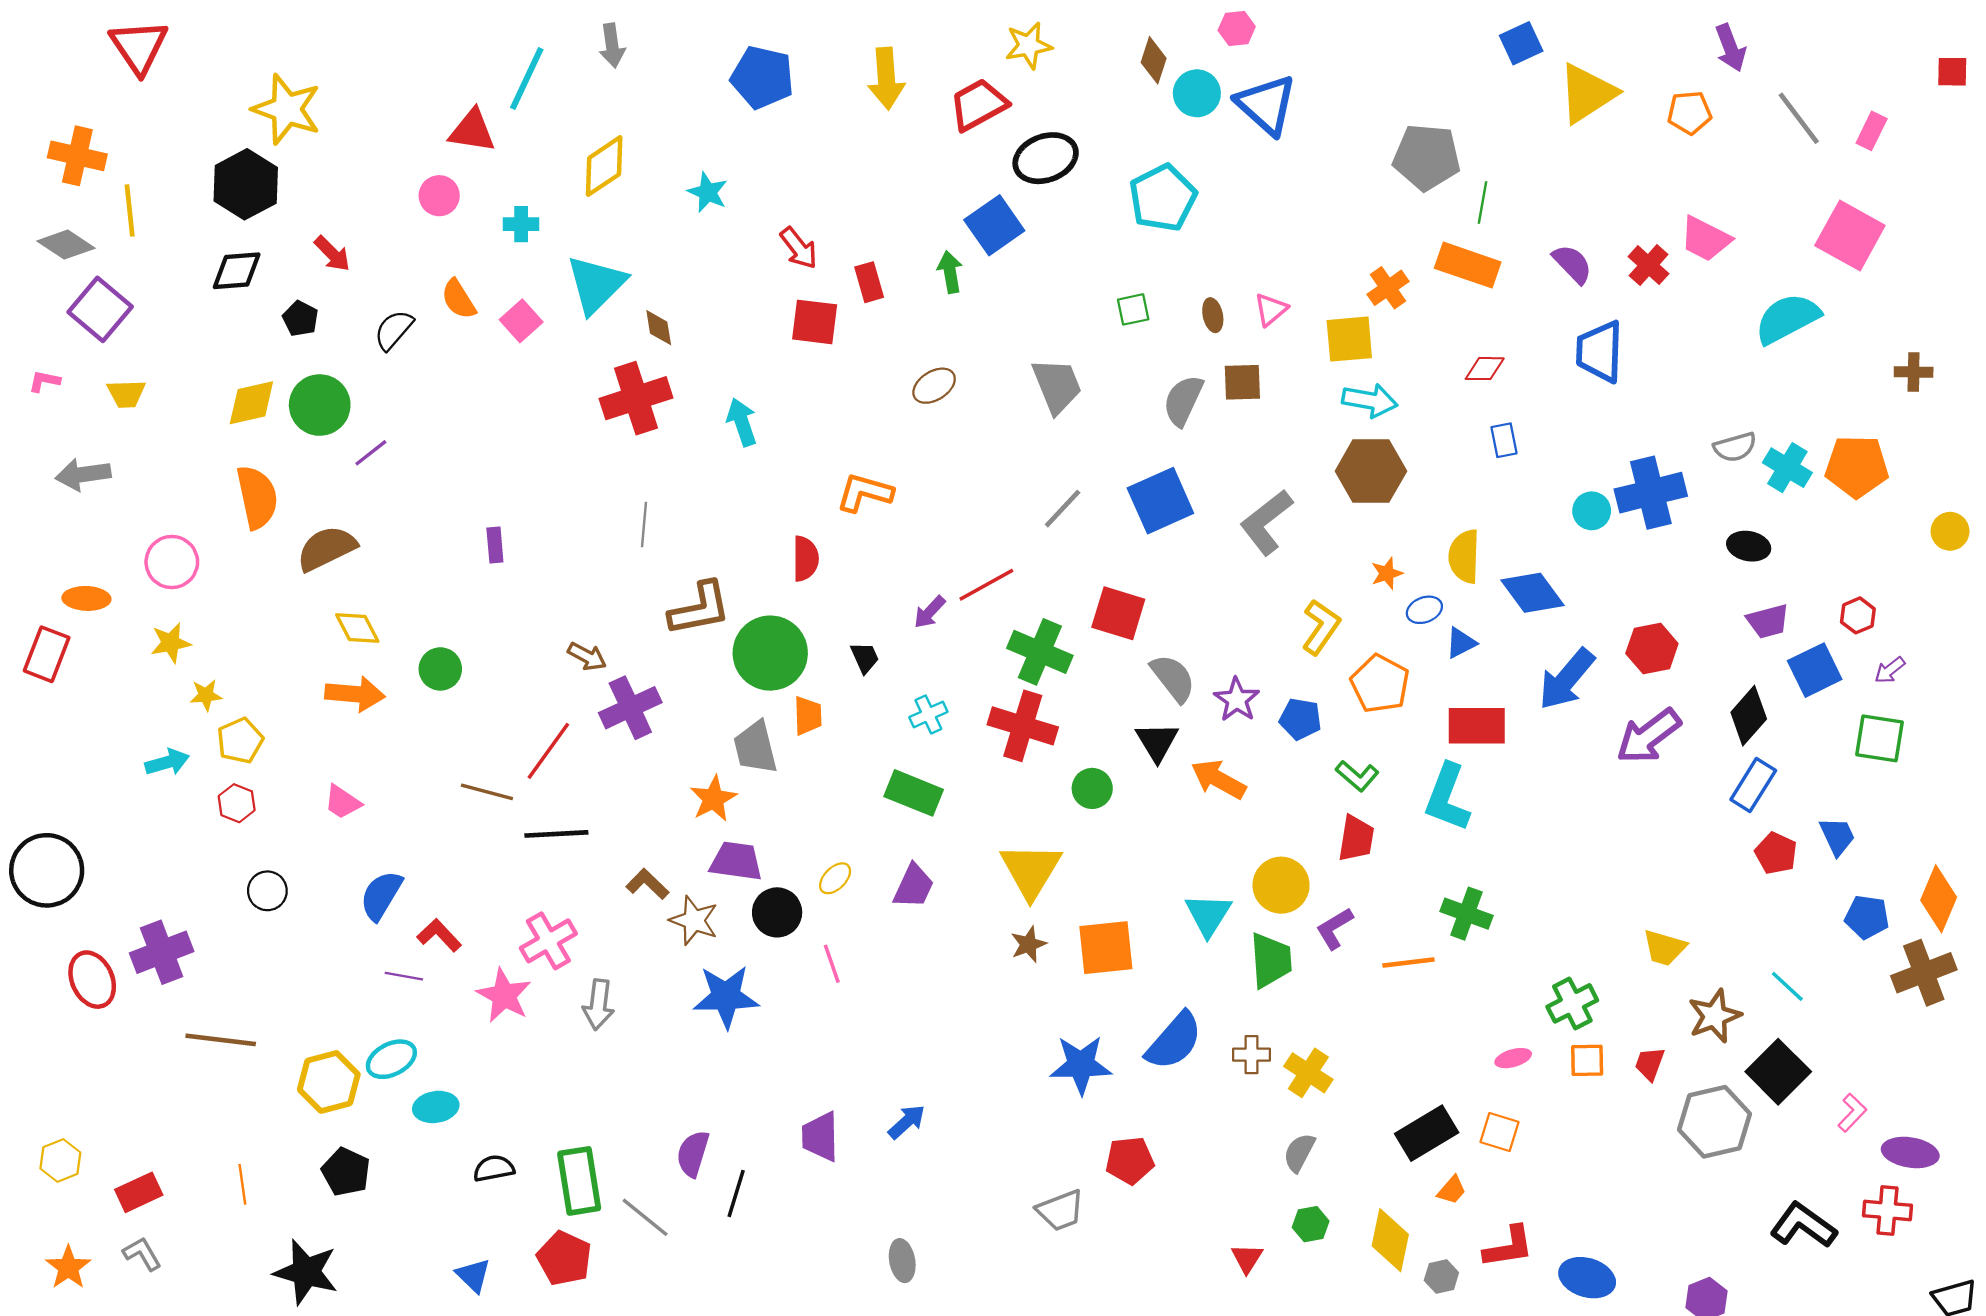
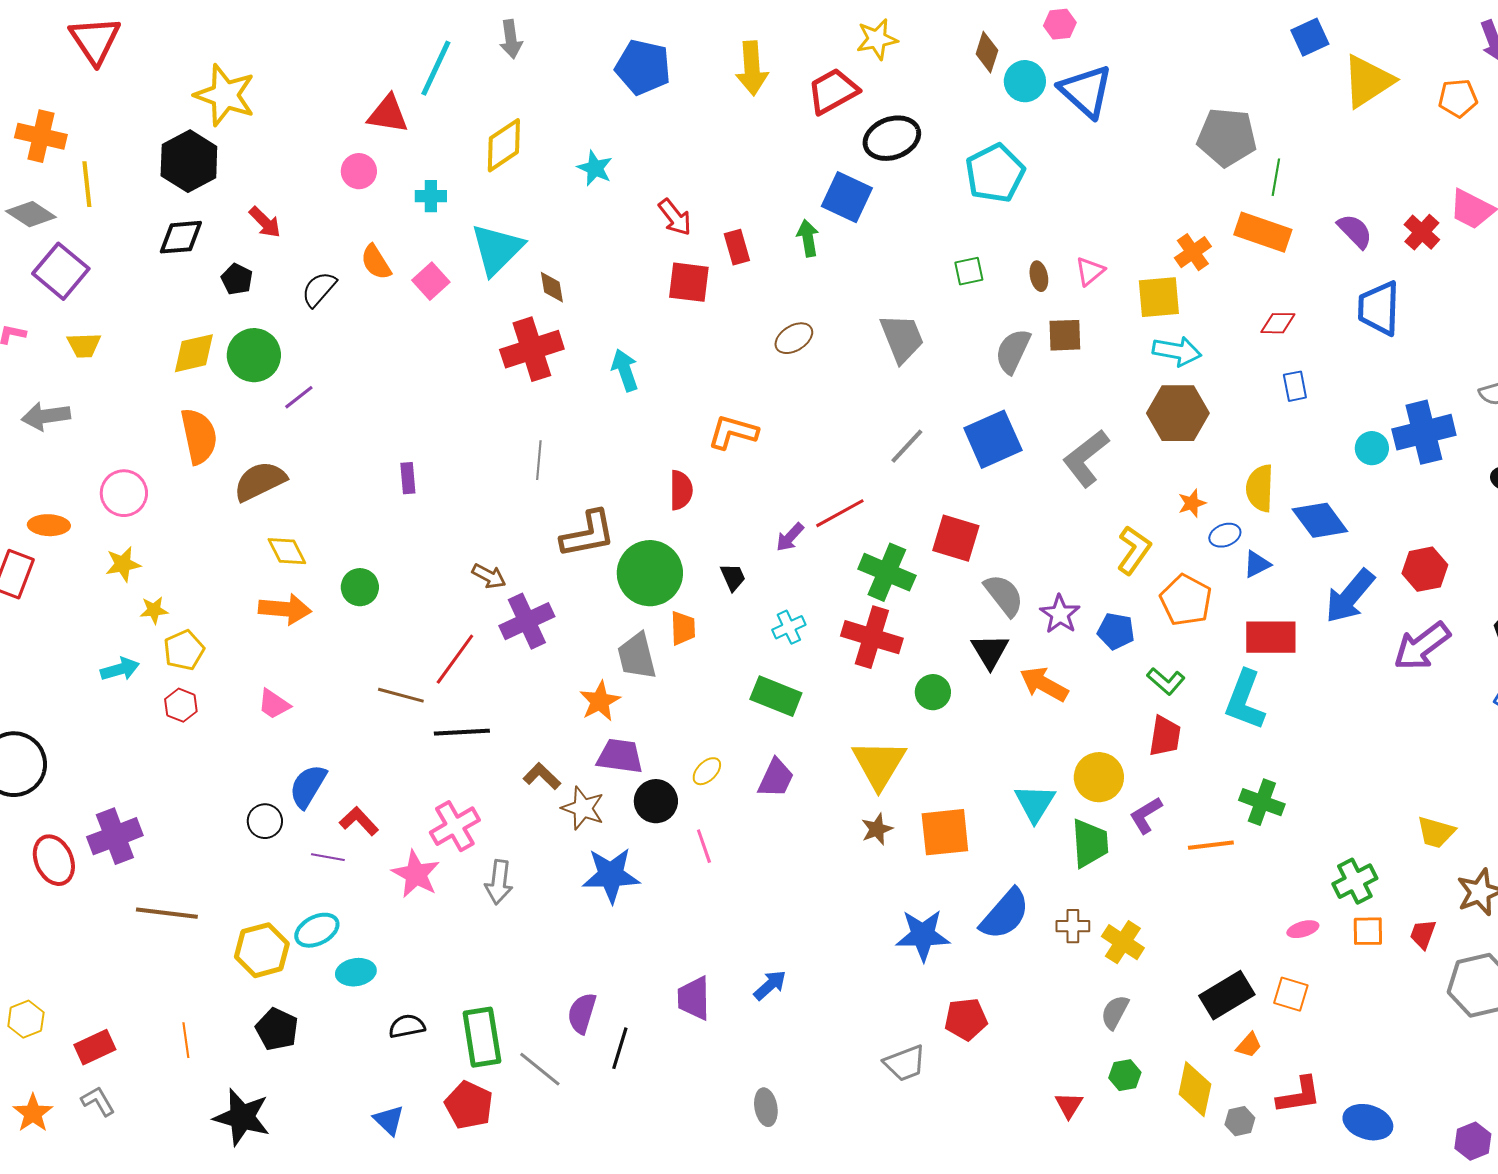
blue square: (994, 225) -> (847, 197), turned -30
black circle: (267, 891) -> (265, 821), moved

